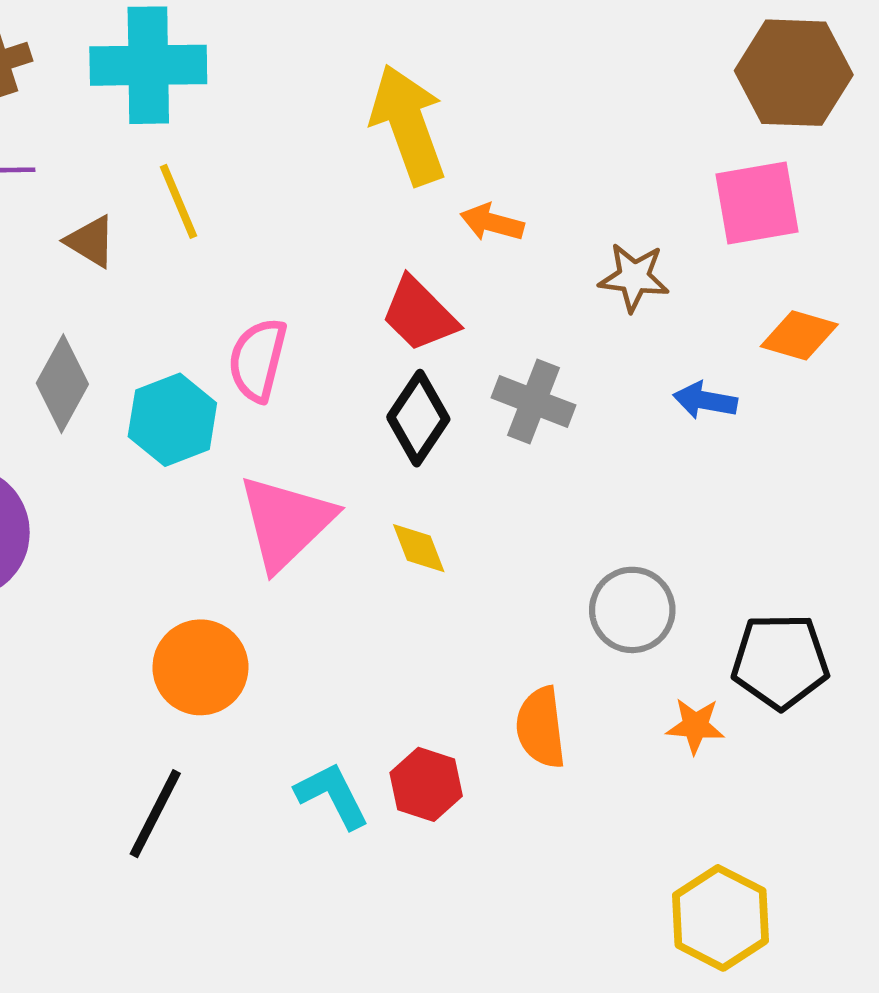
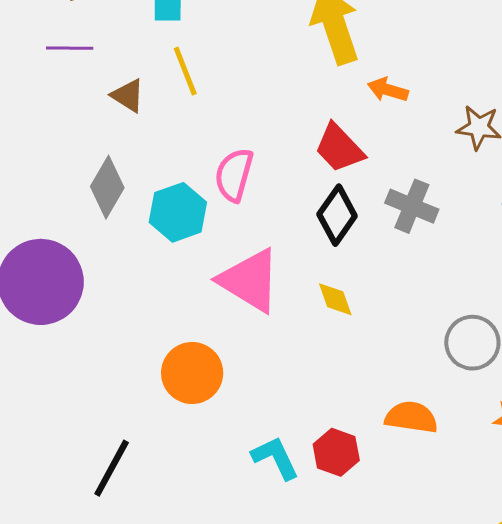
pink triangle: (286, 522) -> (250, 280), turned -46
orange semicircle: (541, 727) -> (411, 417), turned 104
black line: (155, 814) -> (112, 468), moved

